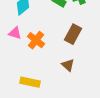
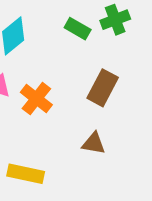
brown triangle: (68, 65) -> (94, 143), turned -32

